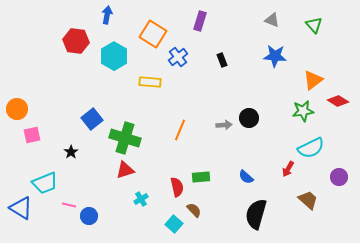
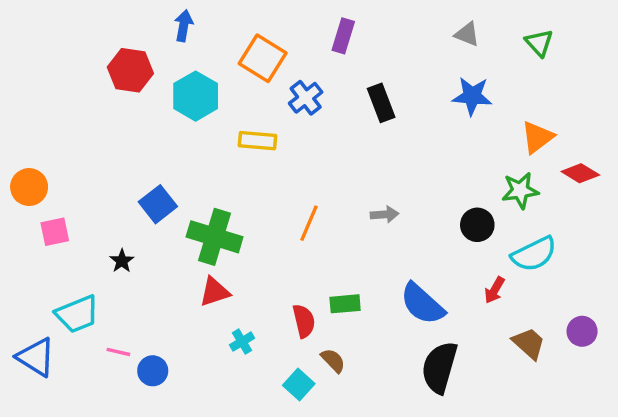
black rectangle: (222, 60) -> (381, 103), size x1.5
black circle: (249, 118) -> (477, 225), moved
blue semicircle: (246, 177) -> (422, 304), size x1.8
purple circle: (339, 177) -> (582, 331), moved

